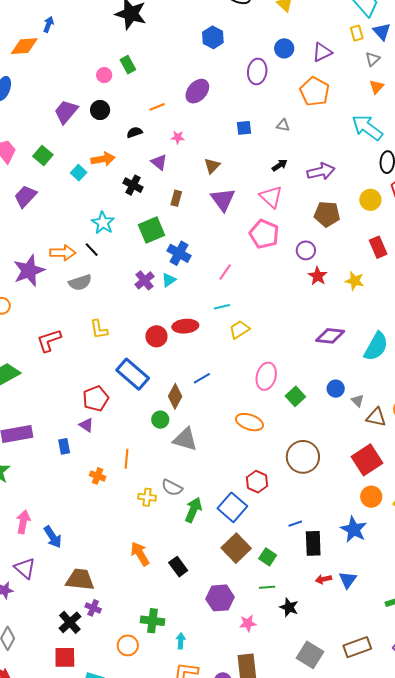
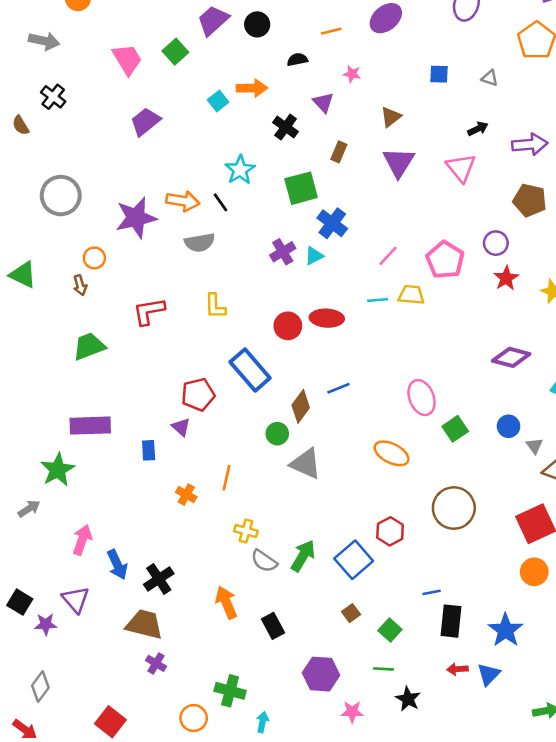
green square: (43, 156) -> (175, 52), moved
pink pentagon: (264, 234) -> (445, 260), moved
yellow trapezoid: (239, 330) -> (411, 295), moved, turned 30
pink ellipse: (266, 376) -> (422, 398), turned -44
gray semicircle: (172, 488) -> (264, 561), moved
blue star: (354, 529) -> (506, 630), moved
brown square: (236, 548) -> (351, 613), size x0.5
black cross: (70, 622) -> (159, 579), moved
red square: (65, 657) -> (110, 722), turned 30

